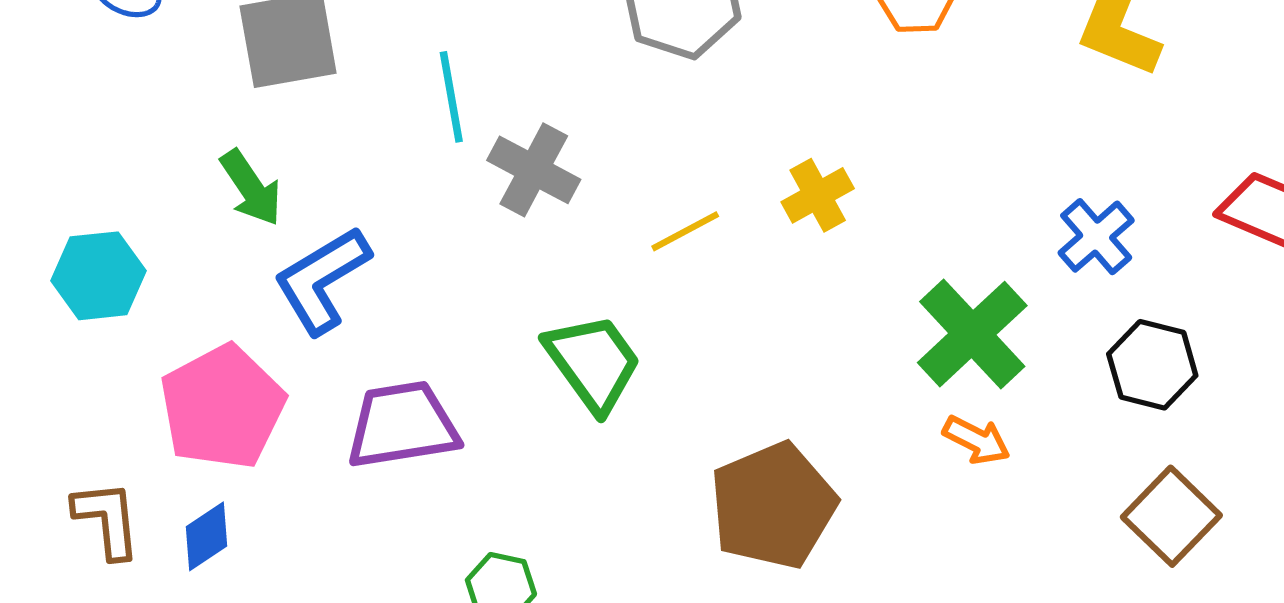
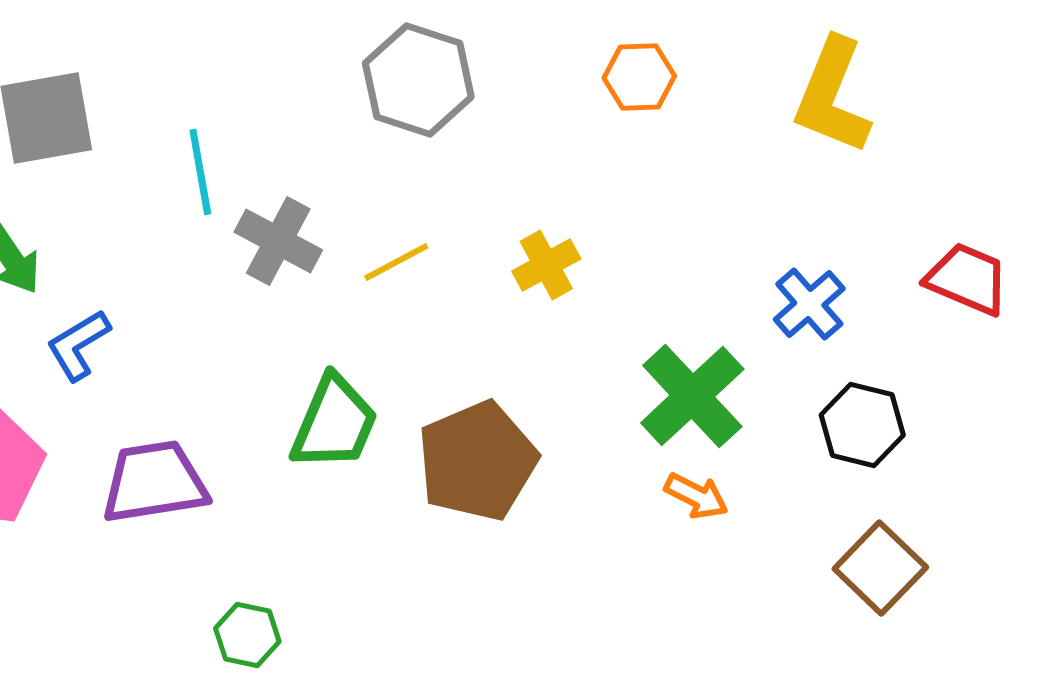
yellow line: (685, 231) -> (396, 262), moved
blue L-shape: (322, 280) -> (78, 345), size x0.7
green trapezoid: (593, 363) -> (334, 423), turned 59
brown pentagon: (773, 506) -> (477, 461), moved

